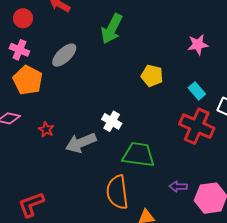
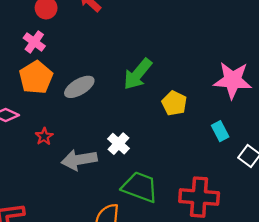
green arrow: (112, 29) -> (138, 74), moved
pink star: (198, 45) -> (233, 80), size x1.6
gray ellipse: (64, 55) -> (79, 87), moved
red cross: (197, 126) -> (199, 197), moved, turned -32

